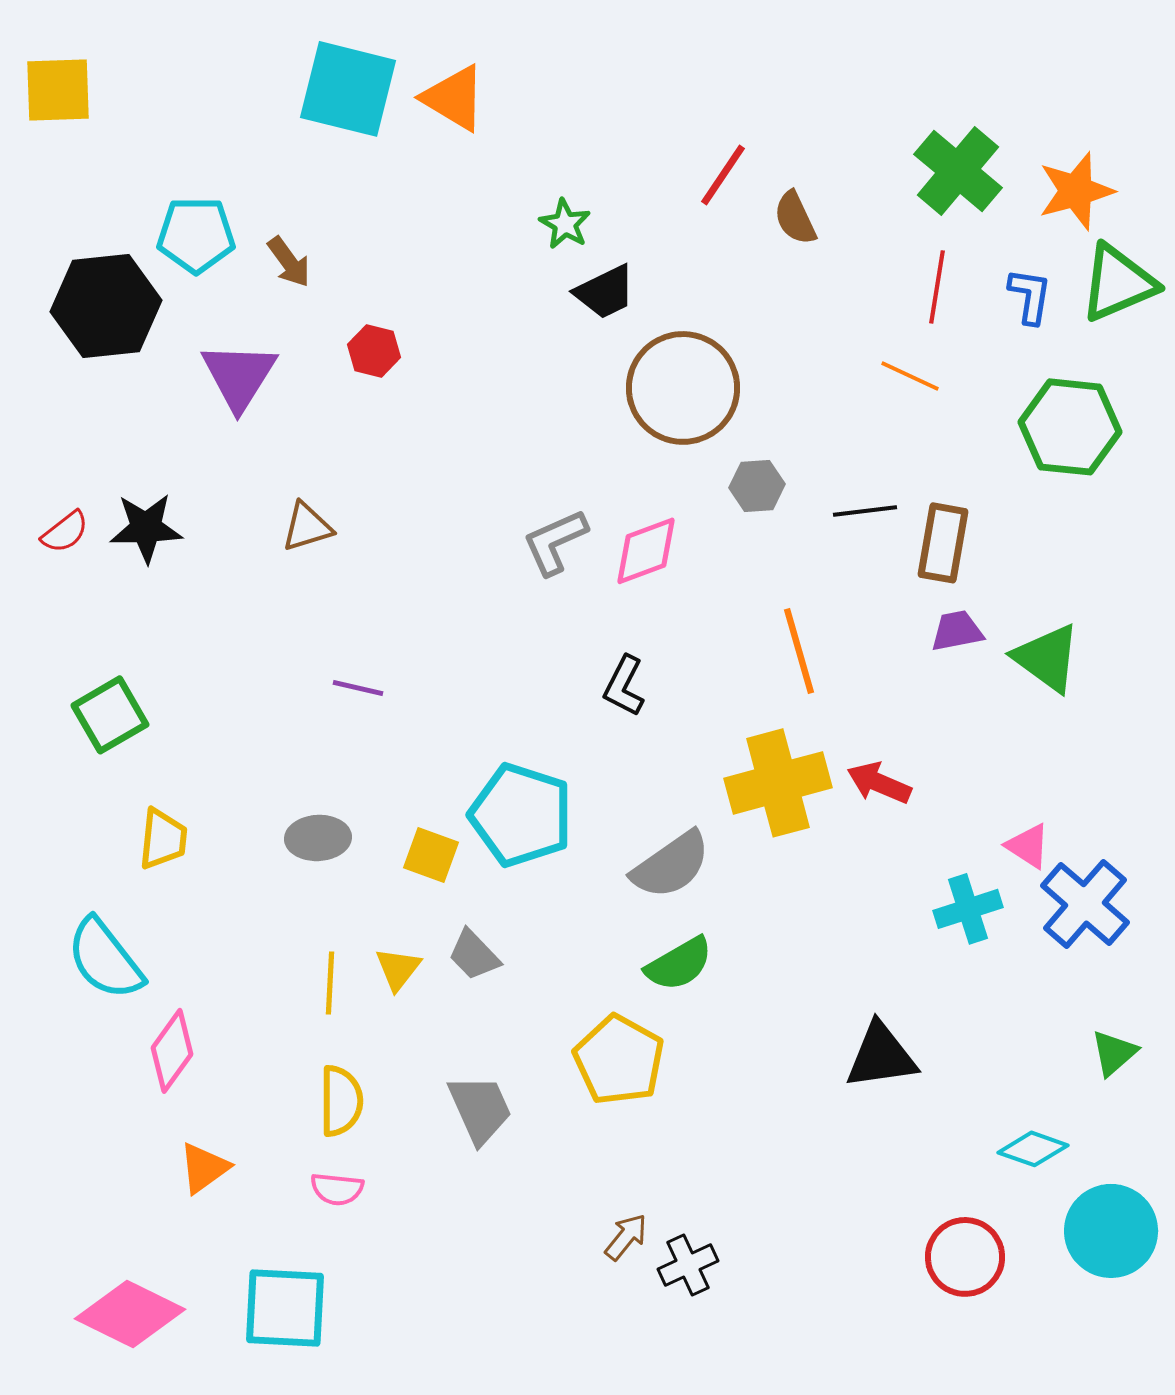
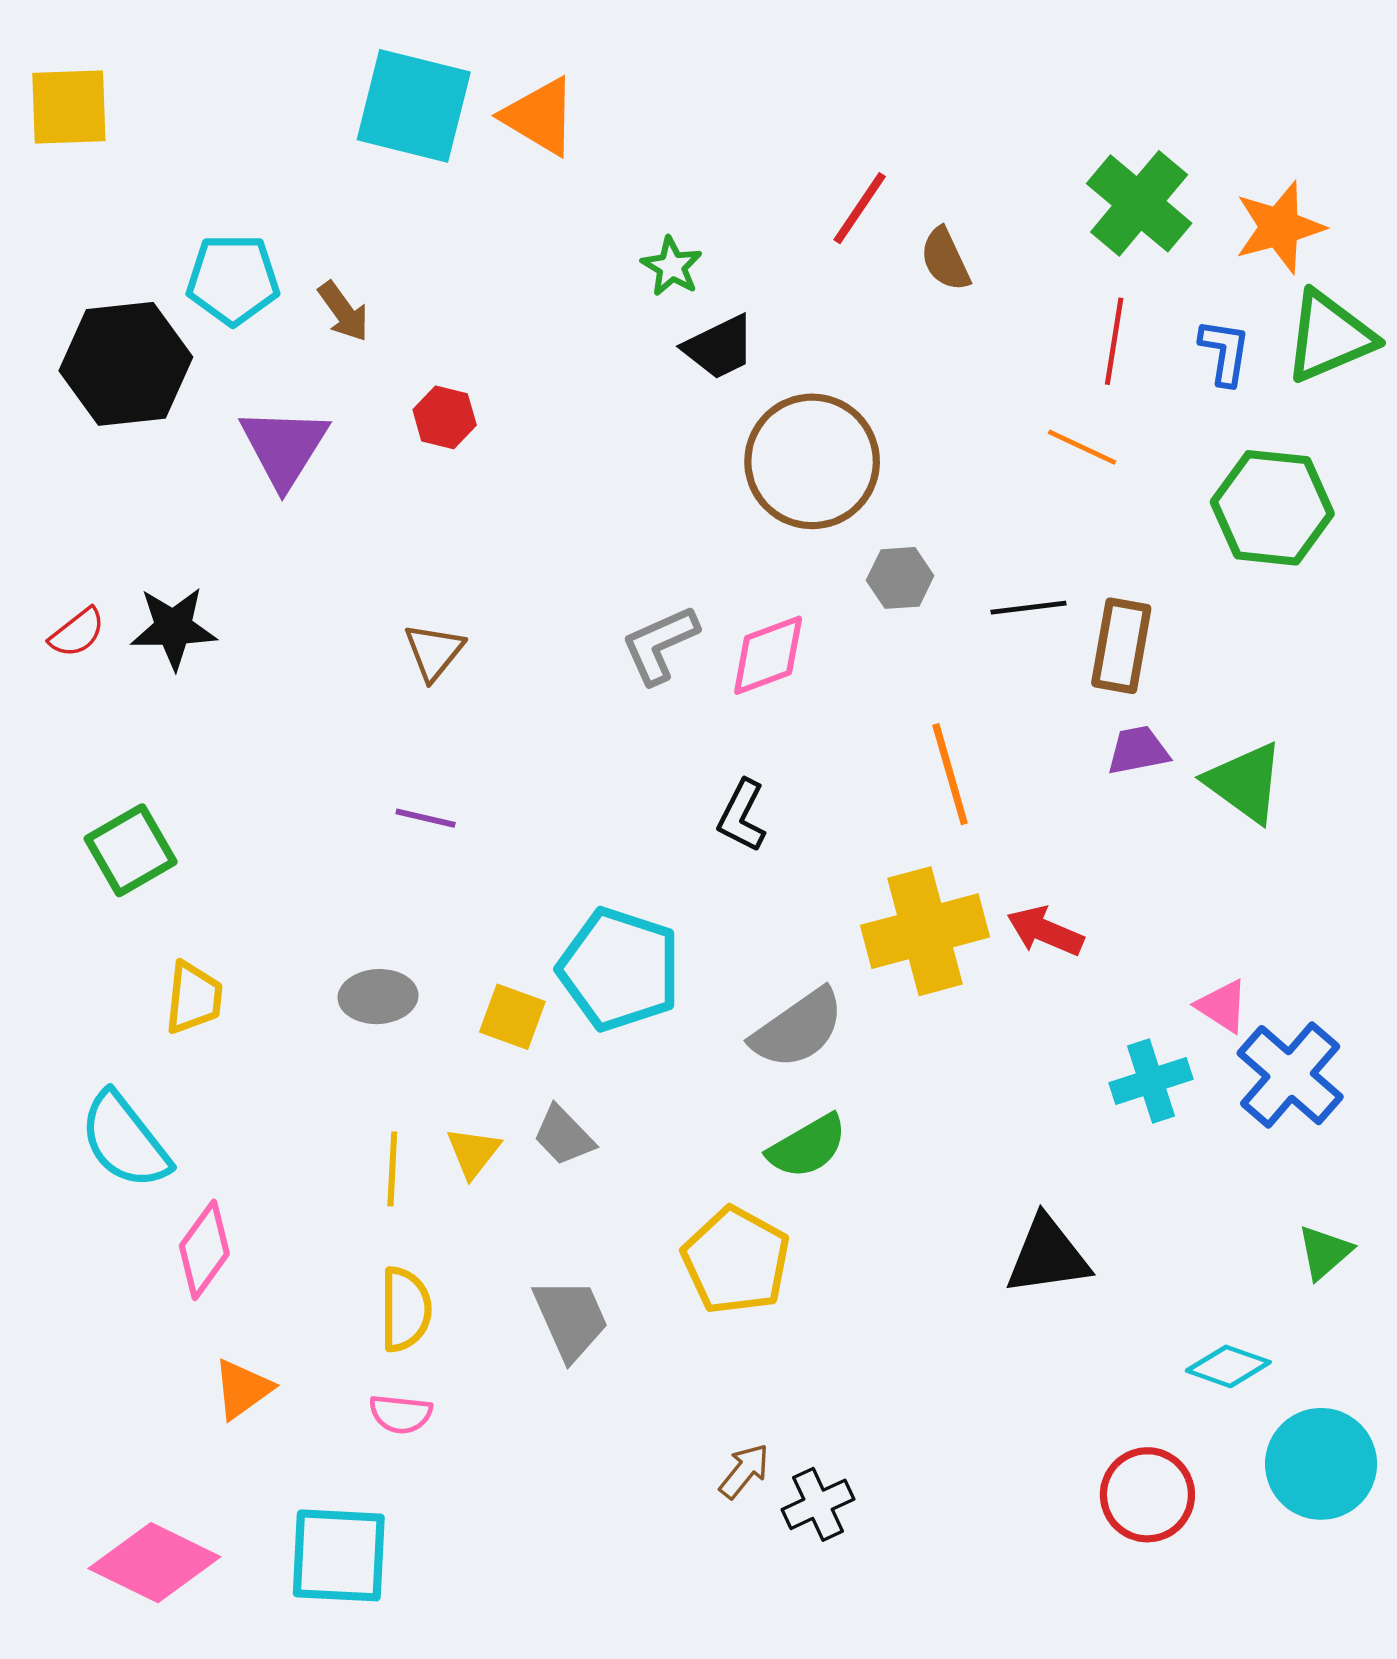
brown triangle: (307, 527) -> (434, 652), moved, turned -34

